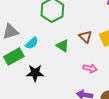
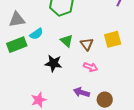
brown triangle: (85, 37) -> (87, 44), moved
black star: (35, 73) -> (53, 63), moved

